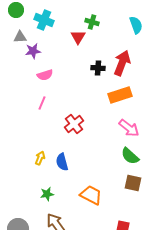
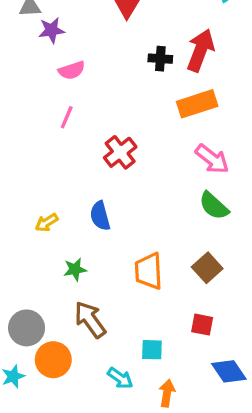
yellow arrow: (40, 158) -> (47, 223), moved, turned -144
brown square: (133, 183) -> (207, 268), moved, turned 36
orange trapezoid: (91, 195) -> (149, 271), turned -120

